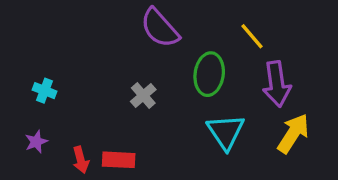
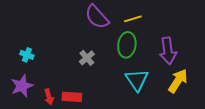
yellow line: (252, 36) -> (133, 19), moved, turned -66
purple star: (36, 142) -> (22, 86), size x1.6

